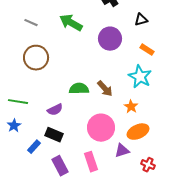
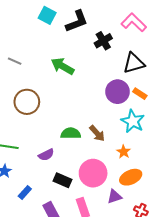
black triangle: (141, 20) -> (134, 63), size x1.6
gray line: (31, 23) -> (15, 61), moved
purple circle: (110, 39) -> (117, 92), moved
black rectangle: (54, 135) -> (62, 180), moved

